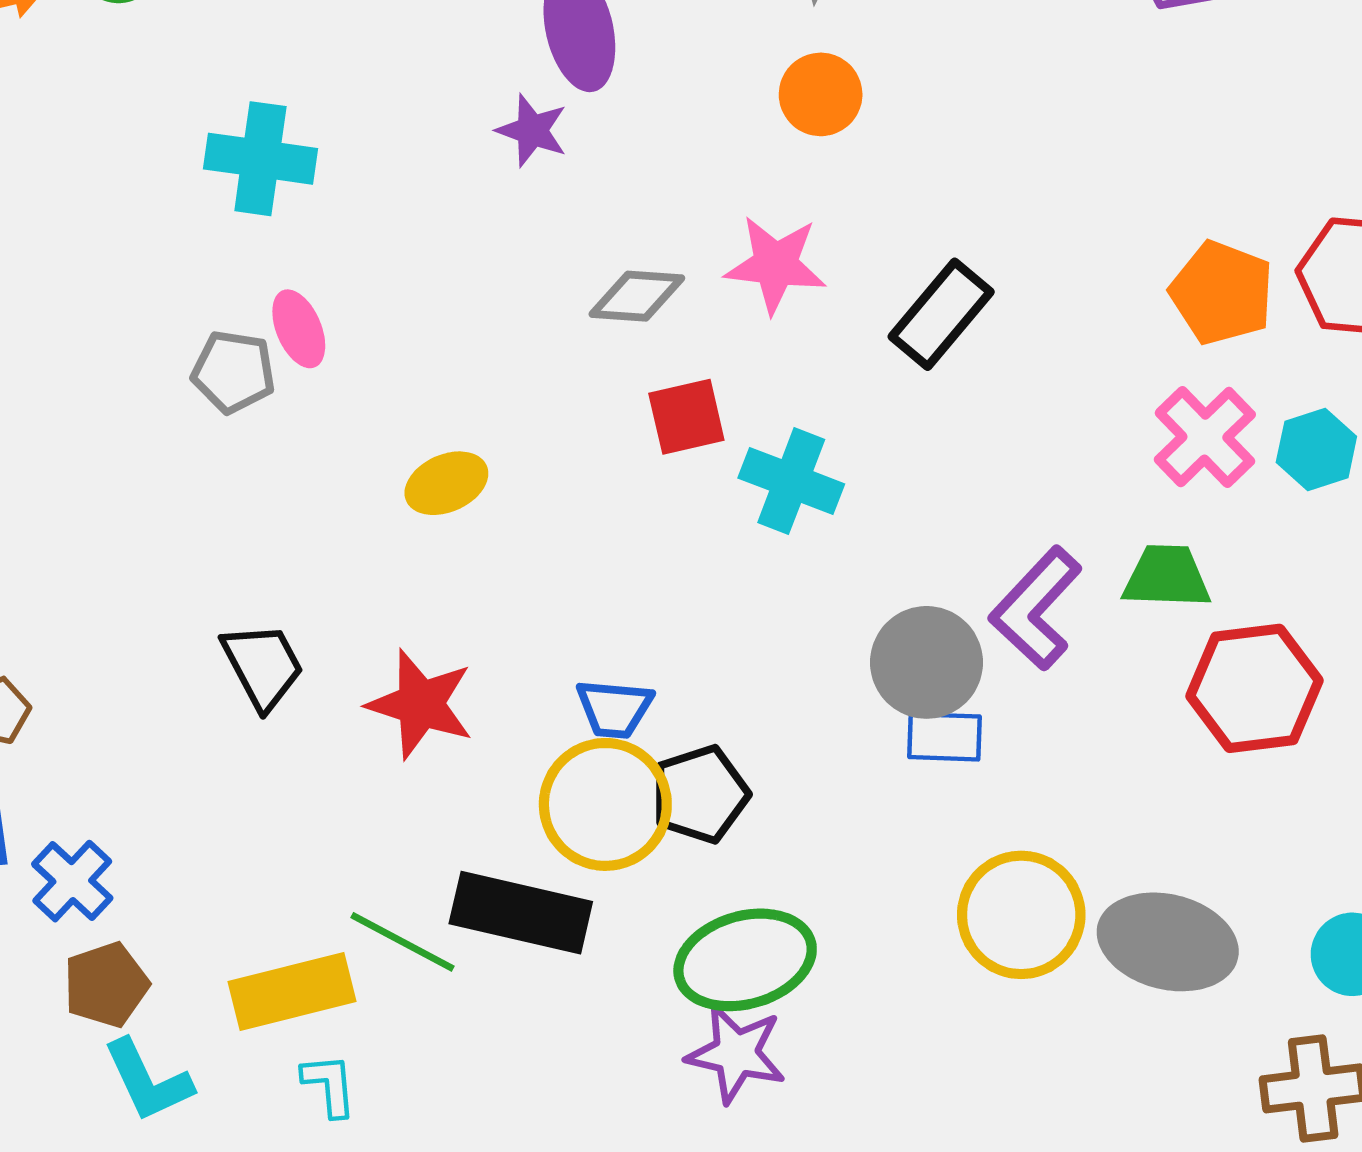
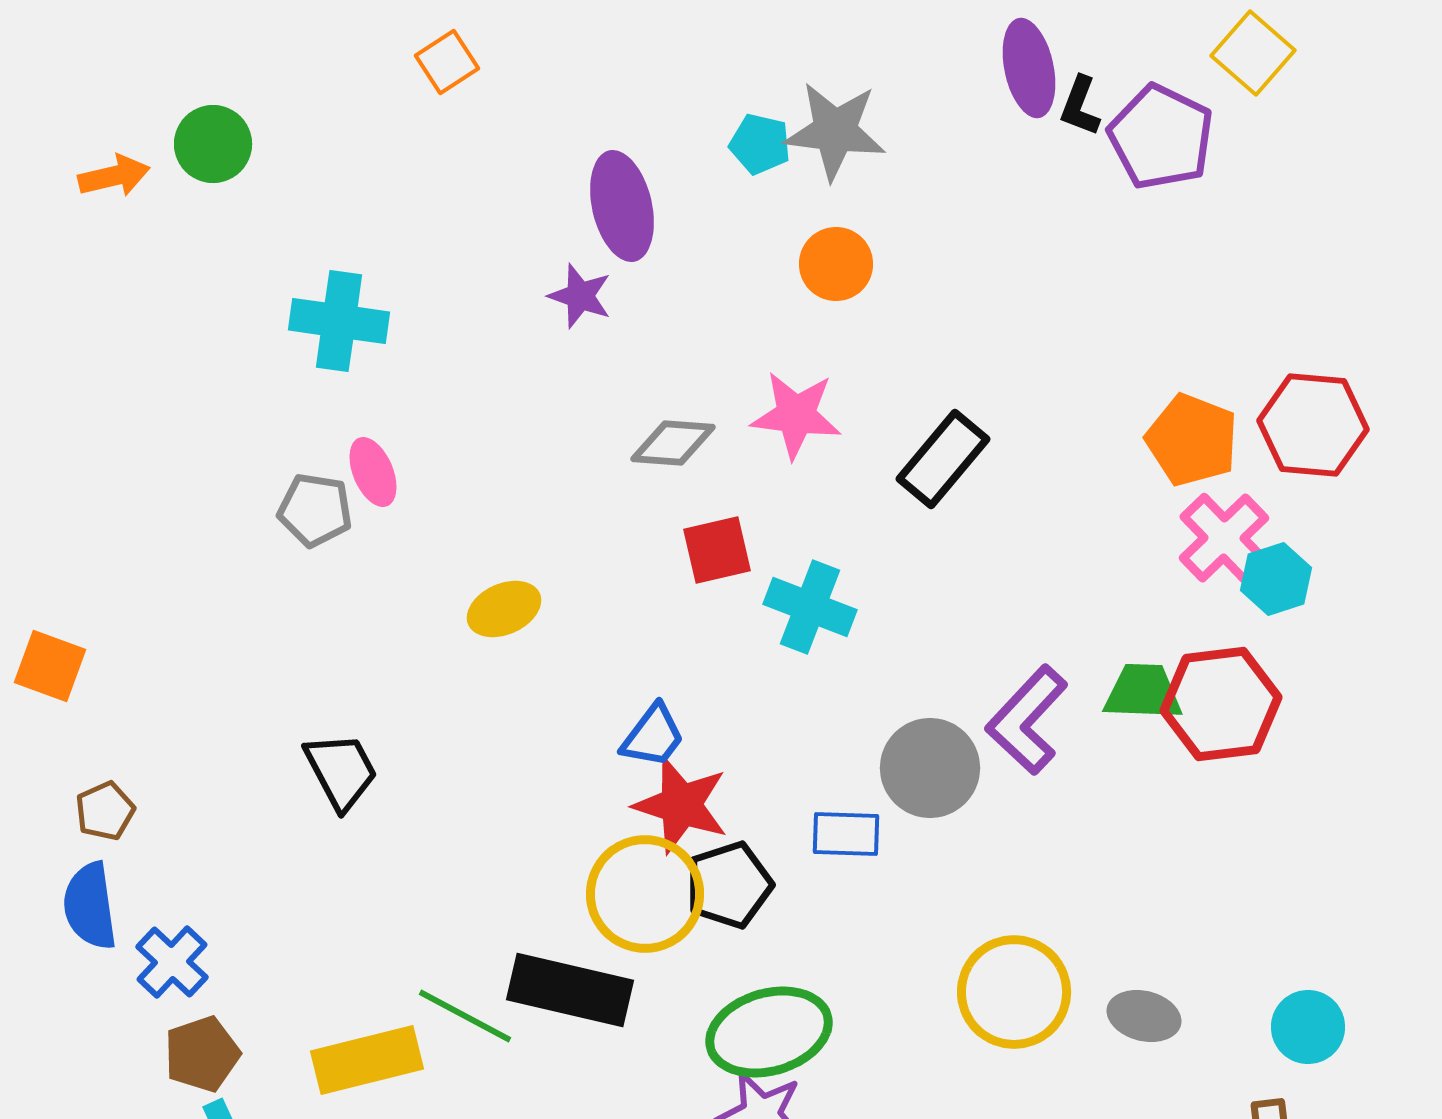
pink cross: (1205, 437) -> (1224, 538), moved
red hexagon: (1254, 688) -> (1221, 704), moved
red star: (420, 704) -> (681, 805), moved
blue trapezoid: (614, 709) -> (653, 736), moved, turned -58
blue rectangle: (945, 737) -> (846, 834), moved
gray ellipse: (1168, 942) -> (1144, 1016), size x0.6

